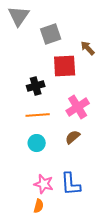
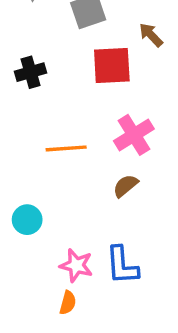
black cross: (36, 86) -> (31, 72), moved
cyan circle: (37, 143) -> (27, 220), moved

